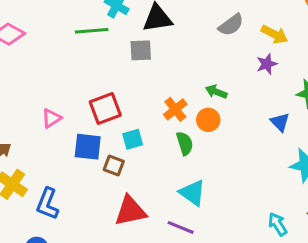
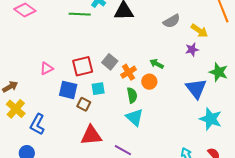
gray square: (141, 50) -> (110, 62), moved, turned 35
blue triangle: (280, 122) -> (196, 89), size x1.6
cyan triangle: (192, 193) -> (135, 117), moved

